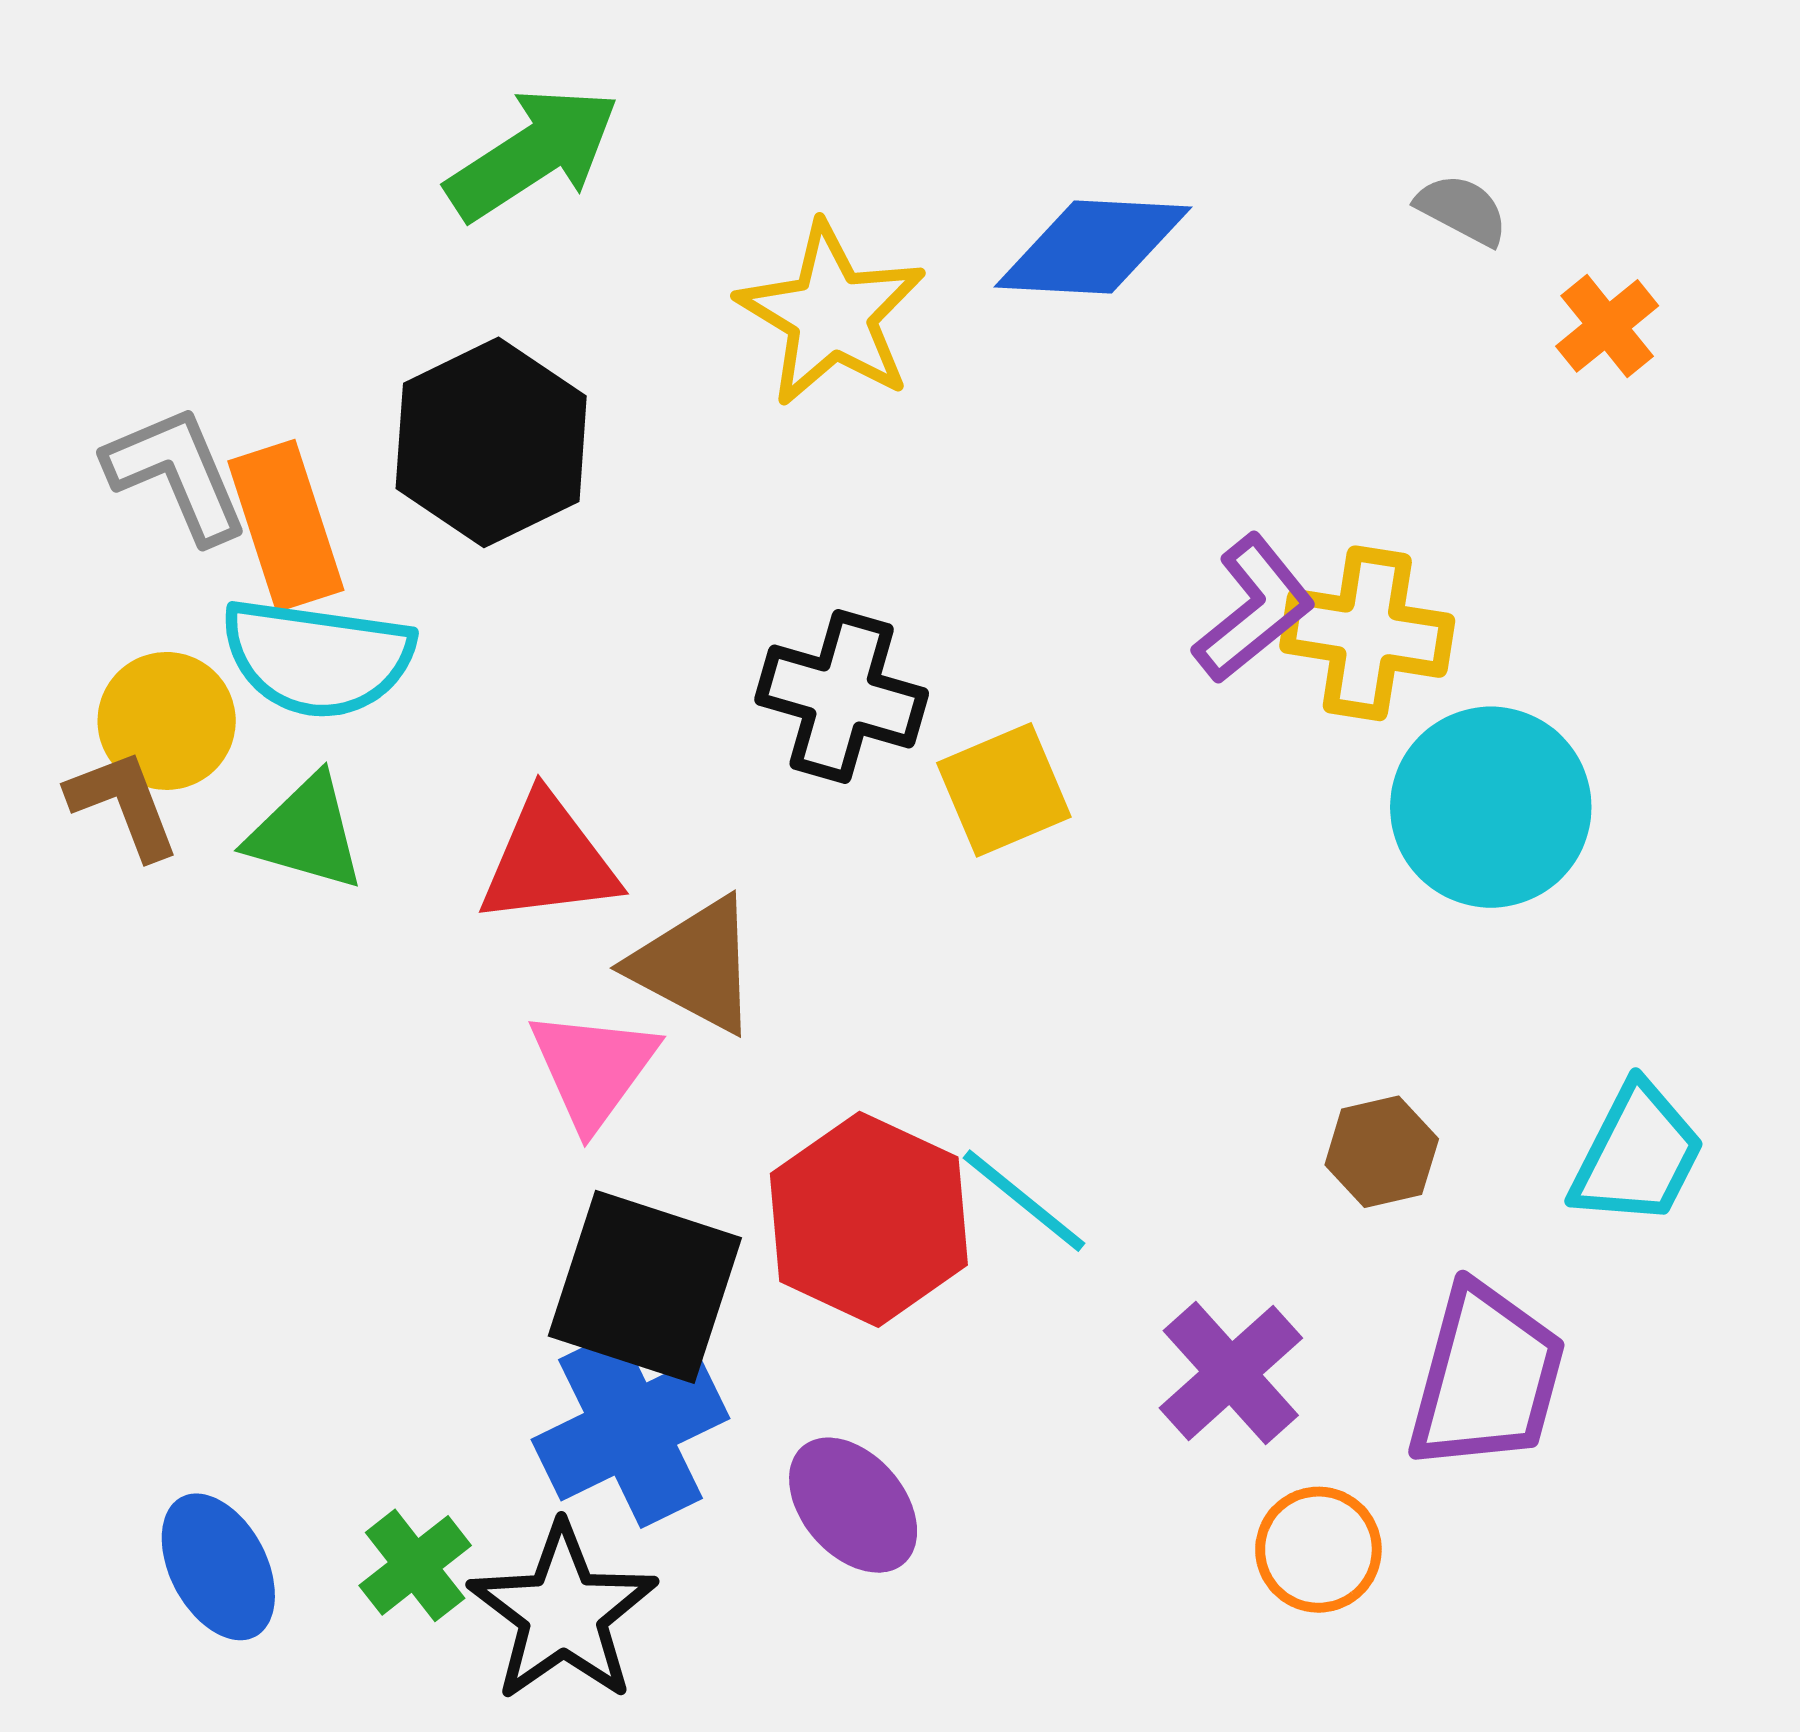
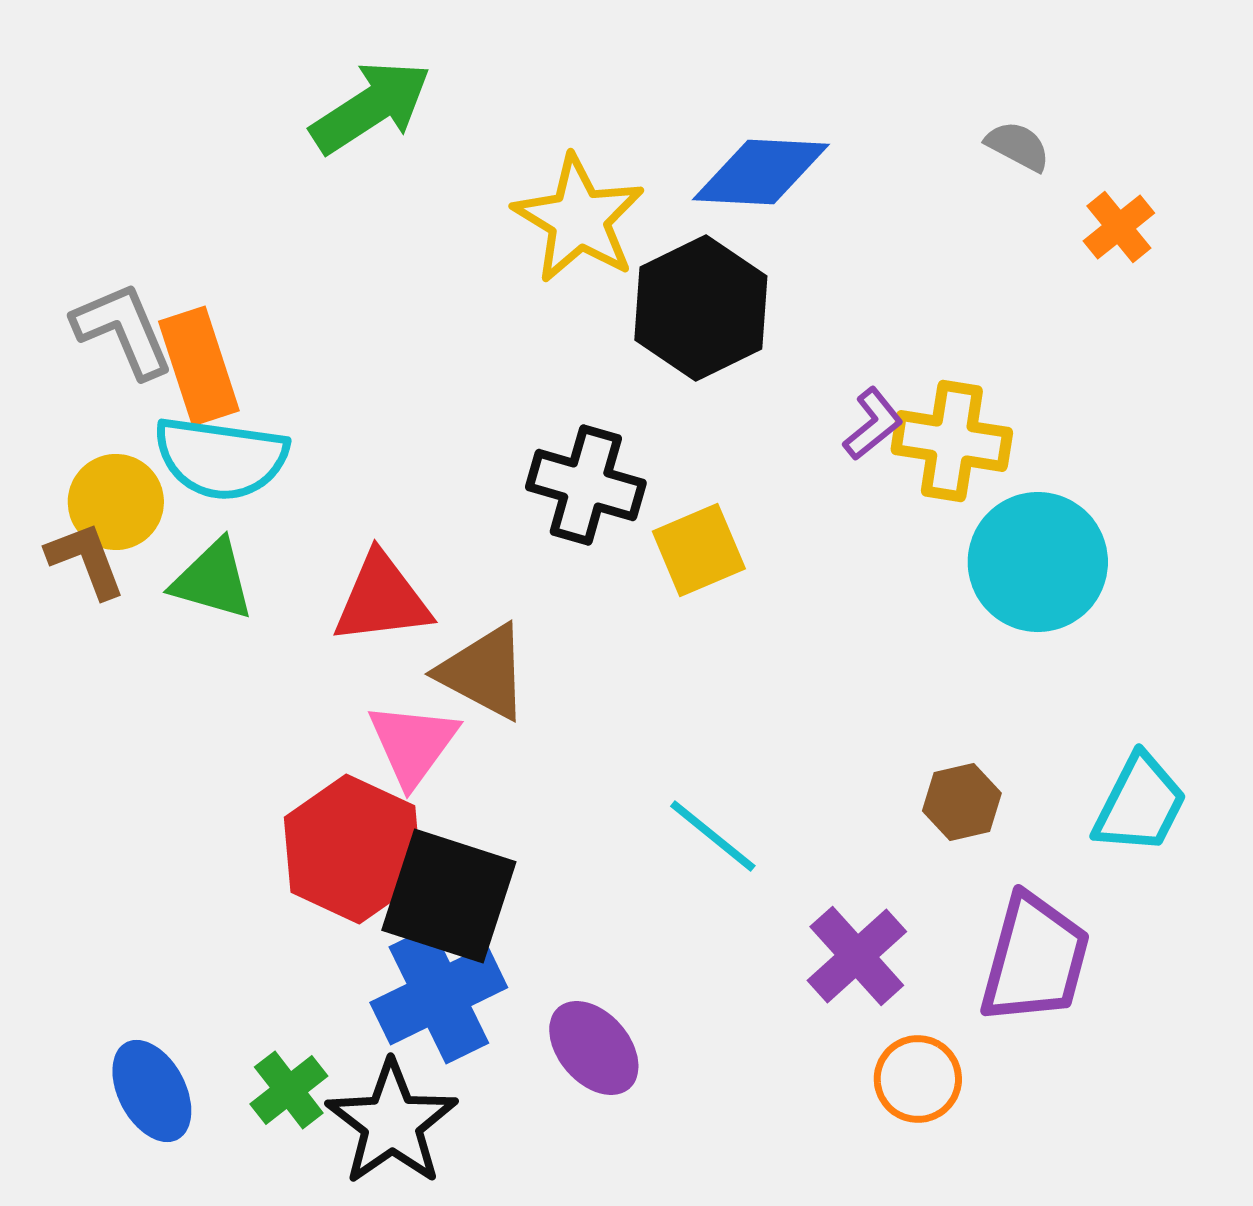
black hexagon: (491, 442) -> (701, 308), moved
purple L-shape: (1254, 609) -> (873, 424), size x0.7
red hexagon: (869, 1219) -> (353, 849), moved

